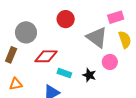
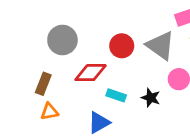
red circle: (66, 19) -> (122, 46), moved
brown rectangle: (11, 55) -> (43, 84), moved

